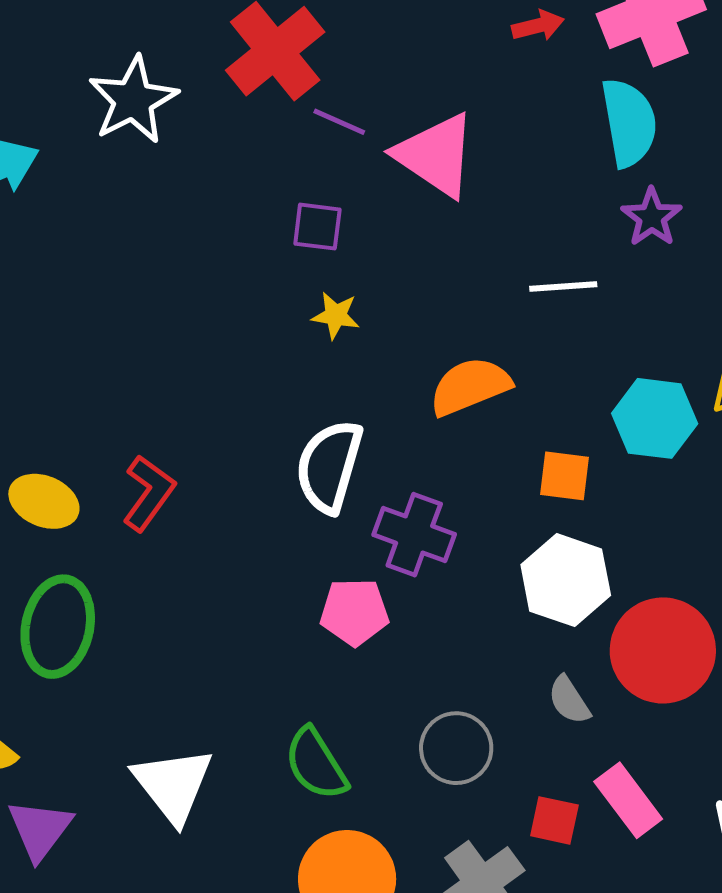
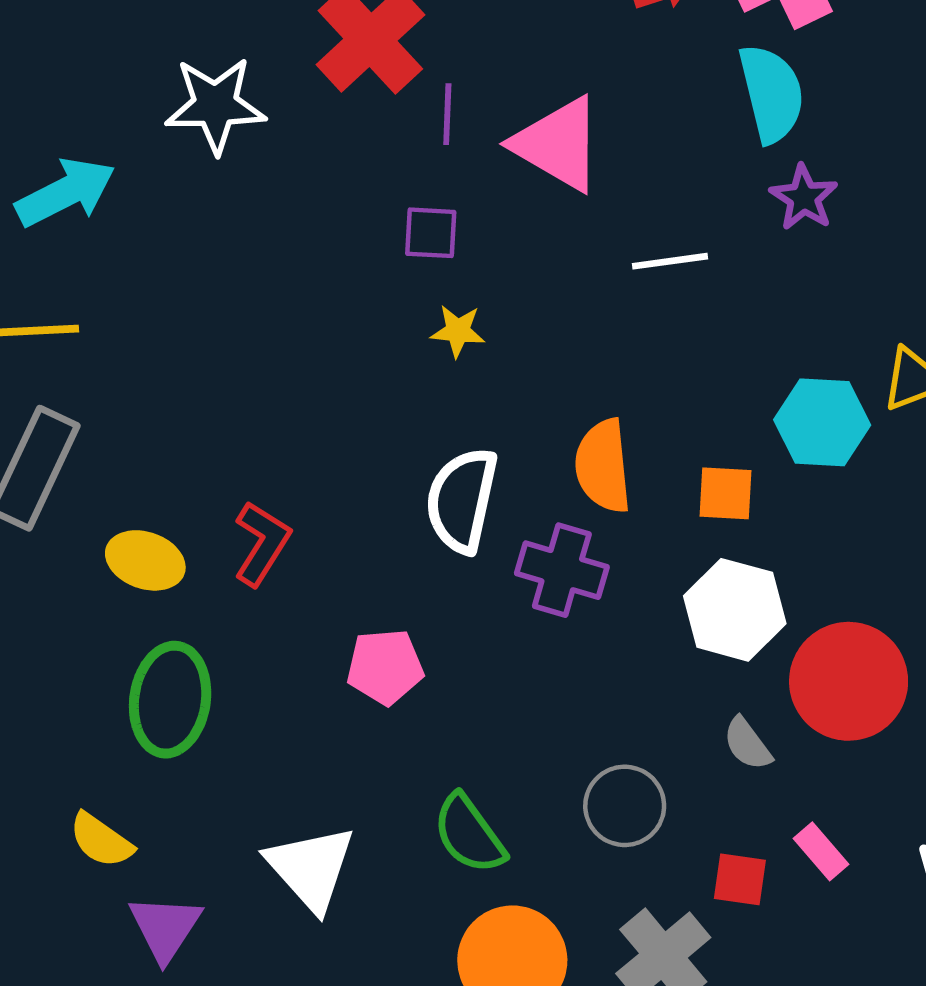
white star: (133, 100) -> (215, 105), turned 30
purple line: (339, 122) -> (447, 114), turned 72
white line: (563, 287) -> (670, 261), moved
orange semicircle: (470, 386) -> (603, 466), moved, turned -70
pink pentagon: (354, 612) -> (385, 667), moved
pink rectangle: (628, 800) -> (821, 851), size x0.7

